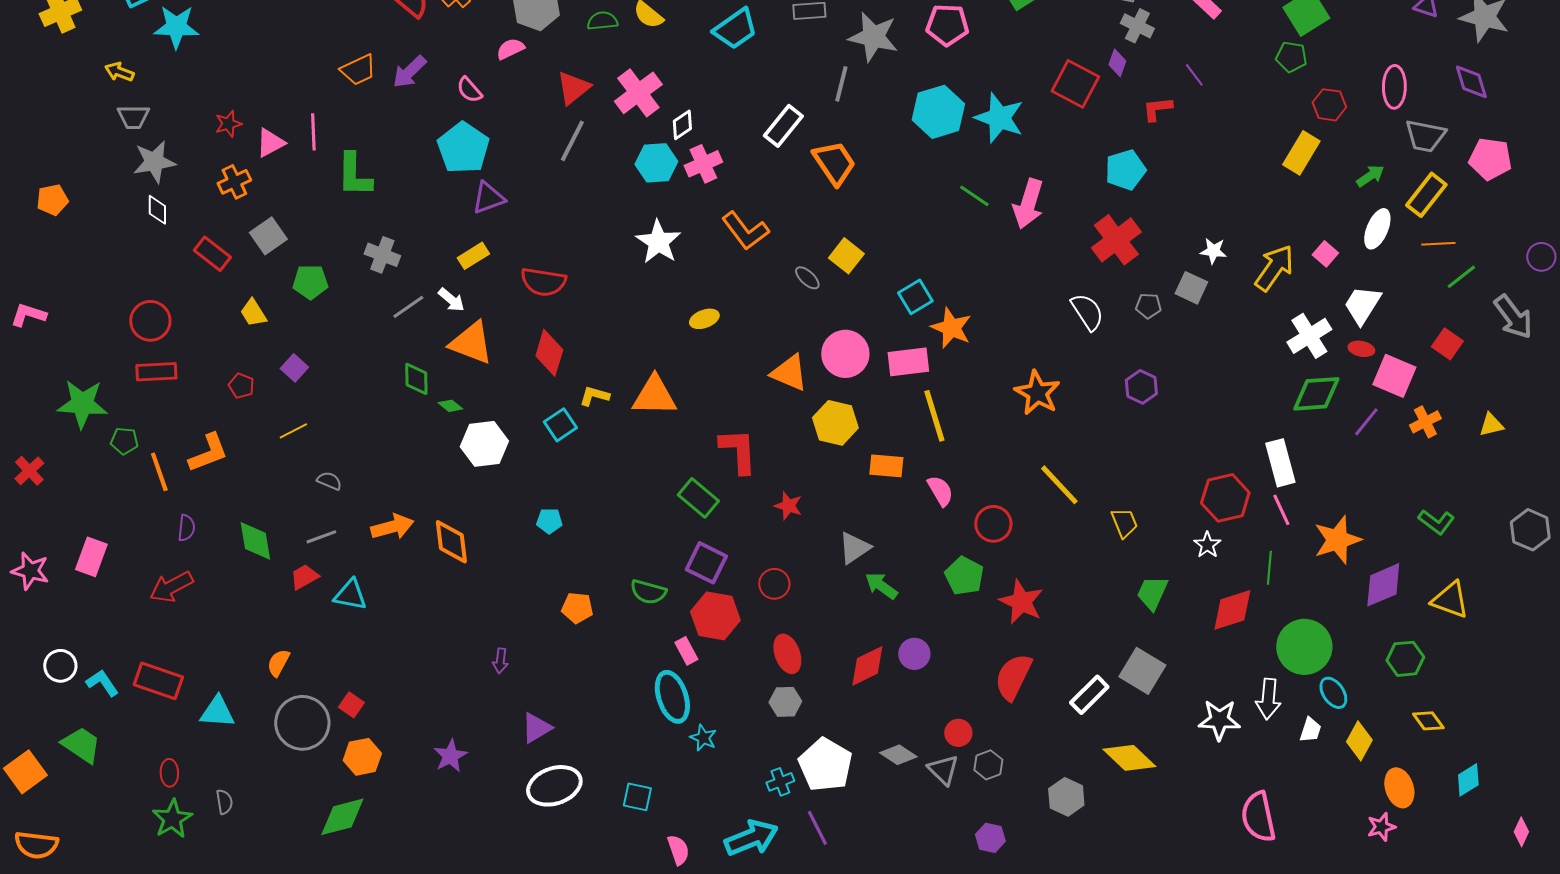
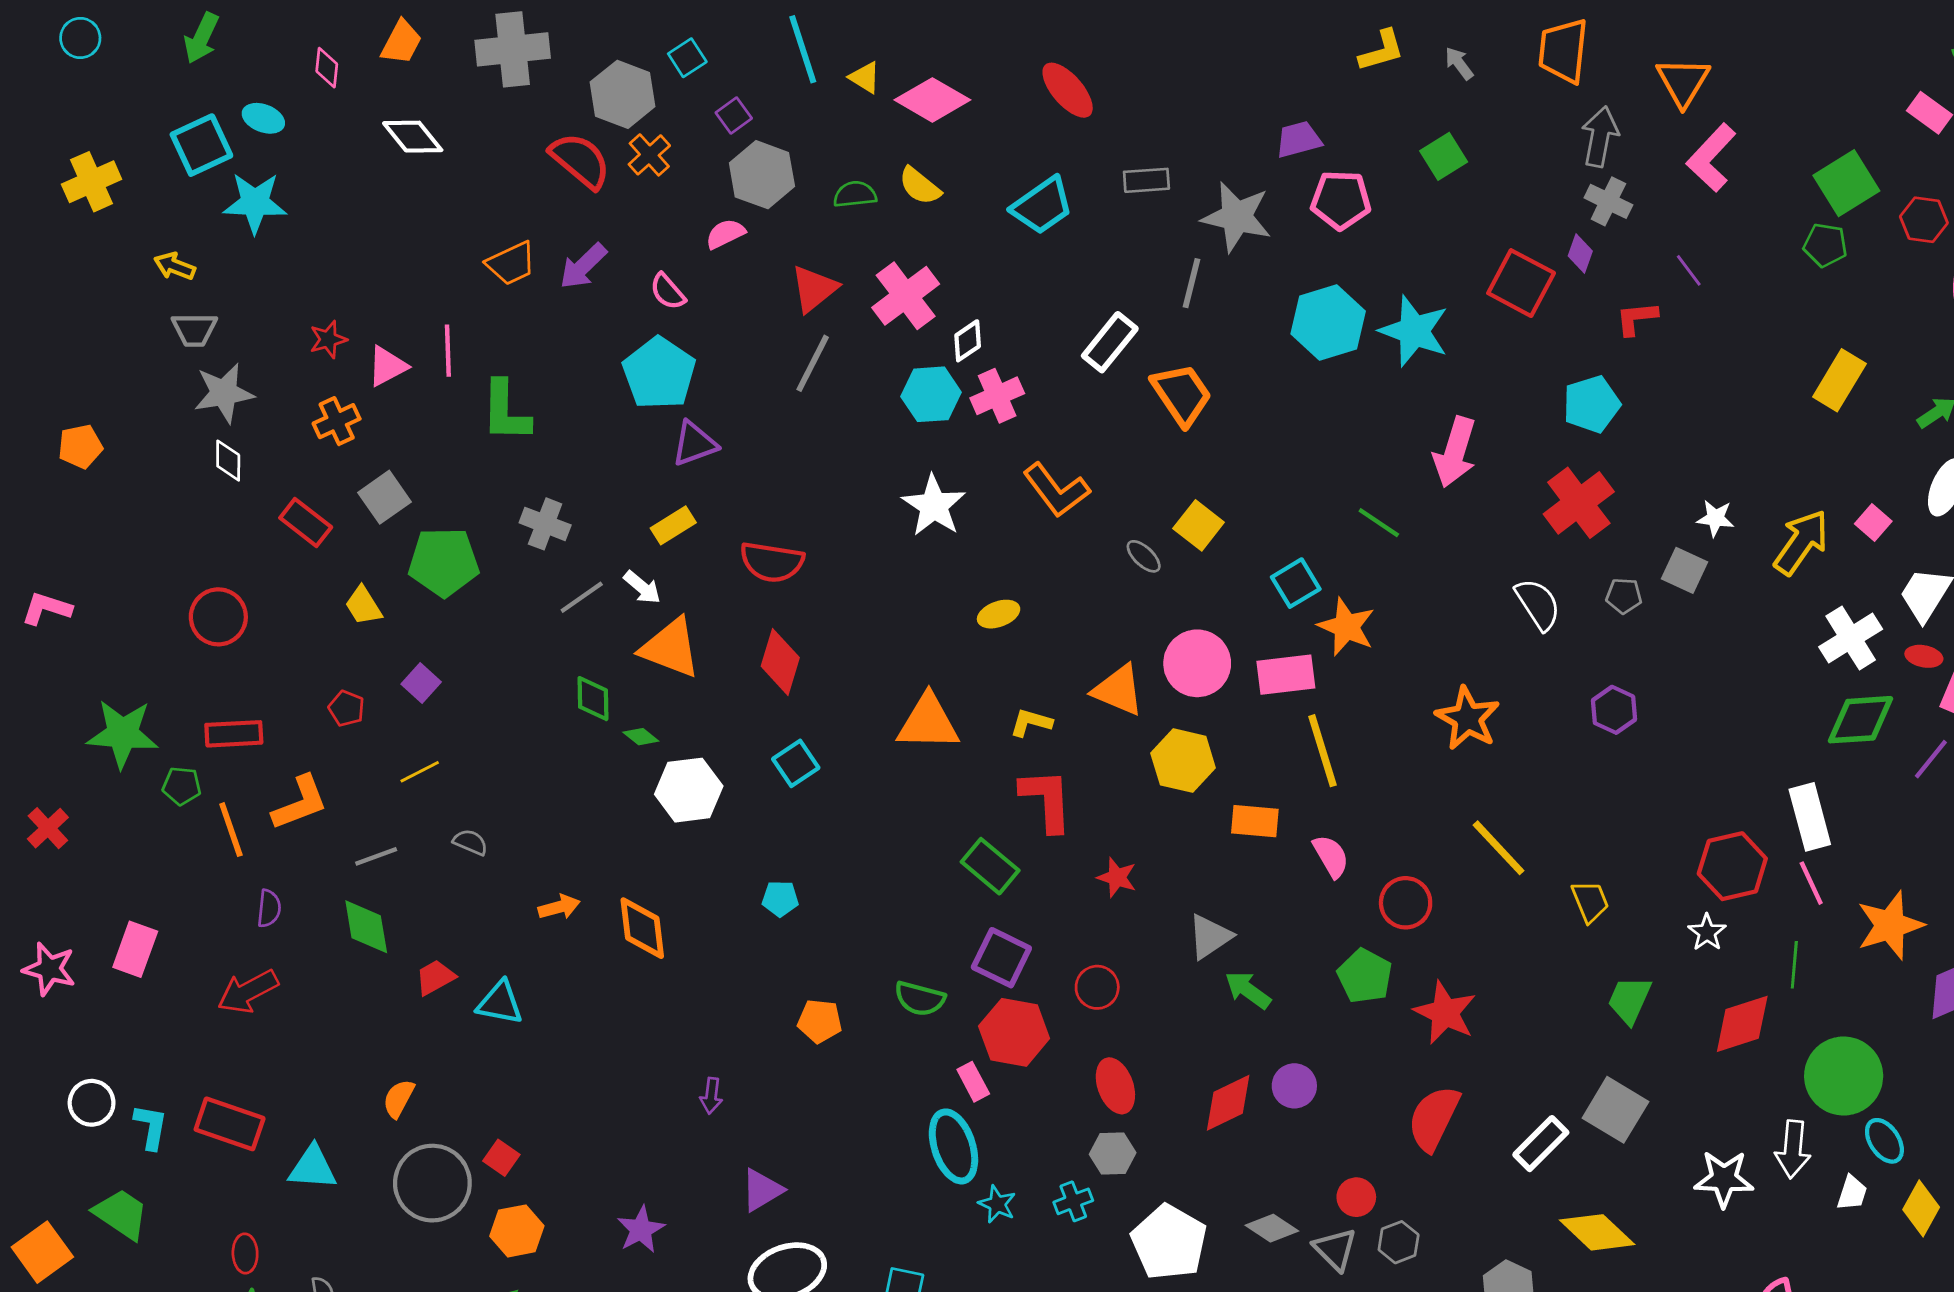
red hexagon: (1329, 105) -> (1924, 220), moved
green line: (974, 196) -> (1379, 523), moved
green pentagon: (310, 282) -> (444, 562), size x1.4
red rectangle: (156, 372) -> (234, 734), moved
yellow L-shape: (594, 396) -> (1031, 723), moved
orange arrow: (392, 527) -> (559, 907), size x0.7
gray line: (321, 537) -> (376, 856), moved
cyan L-shape: (102, 683) -> (151, 1127), turned 44
cyan cross: (780, 782) -> (1073, 1201), moved

